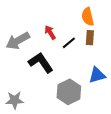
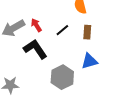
red arrow: (50, 32) -> (36, 25), moved
brown rectangle: (90, 38) -> (87, 32), moved

